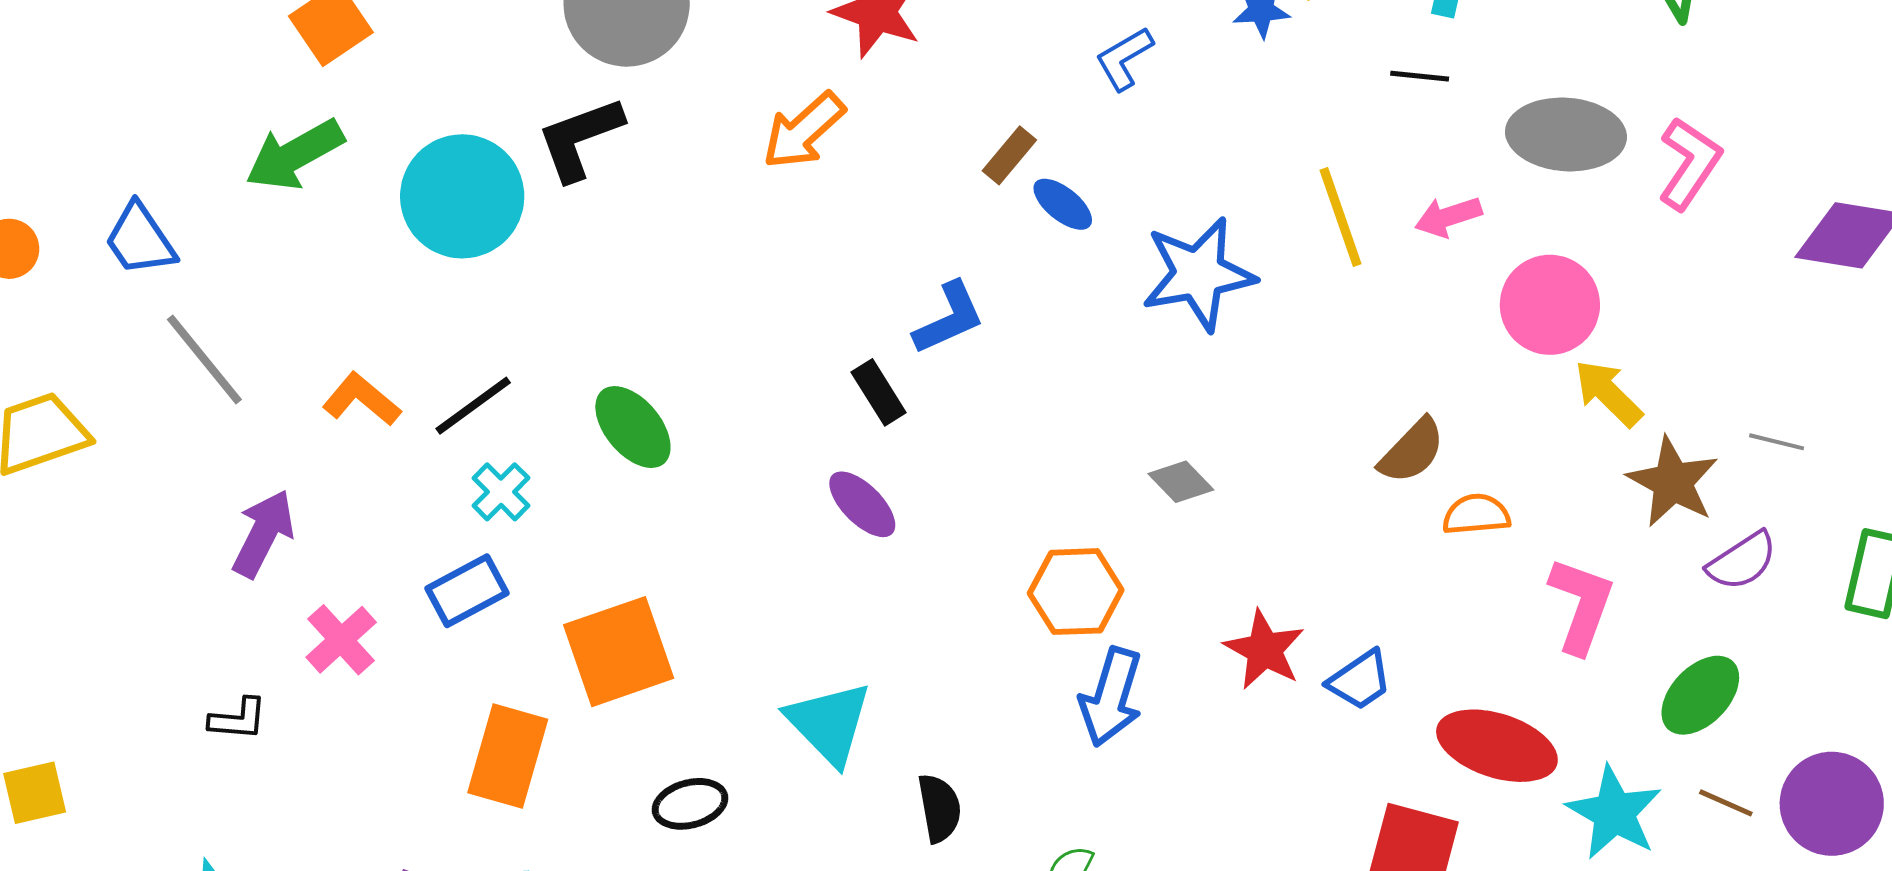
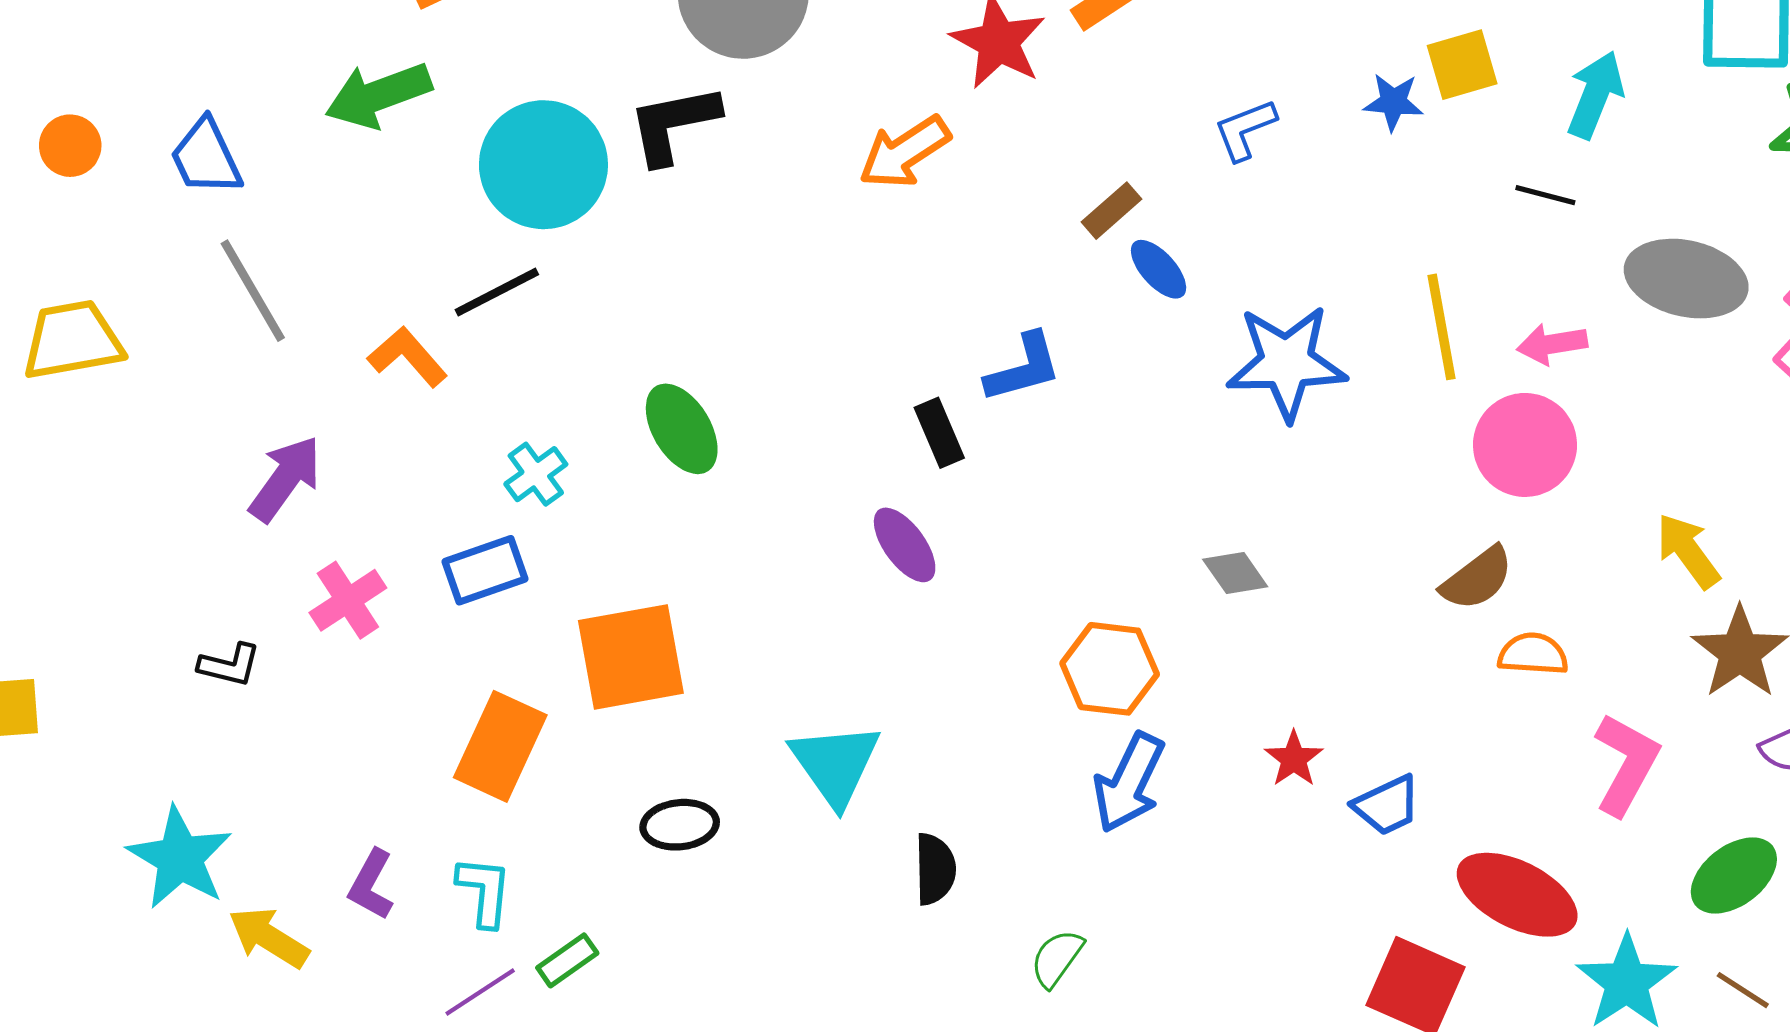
pink circle: (1550, 305) -> (1525, 445), moved
black line: (473, 406) -> (497, 292), moved
red star: (1264, 650) -> (1294, 759), size x0.7

